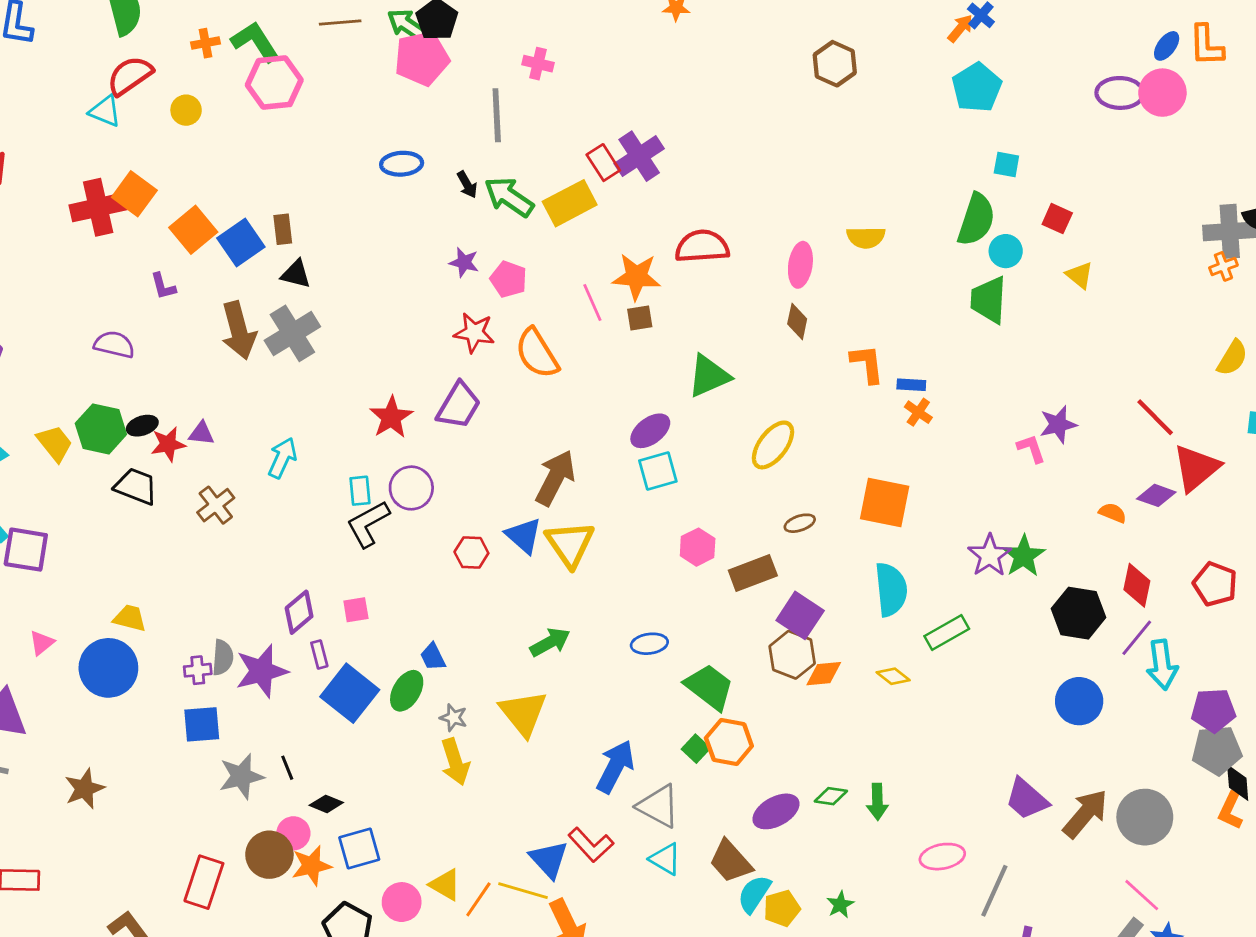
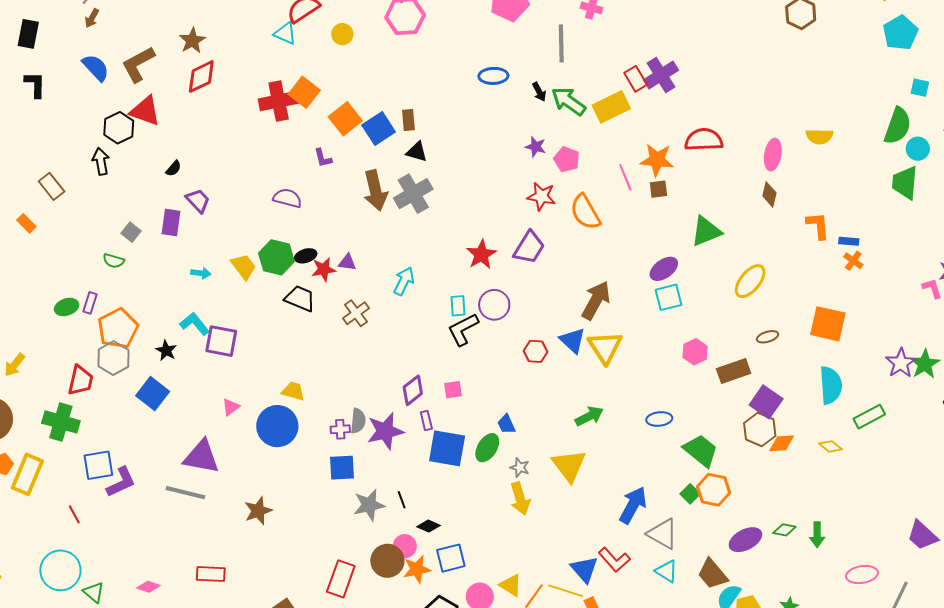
blue square: (350, 693) -> (447, 448), turned -30

